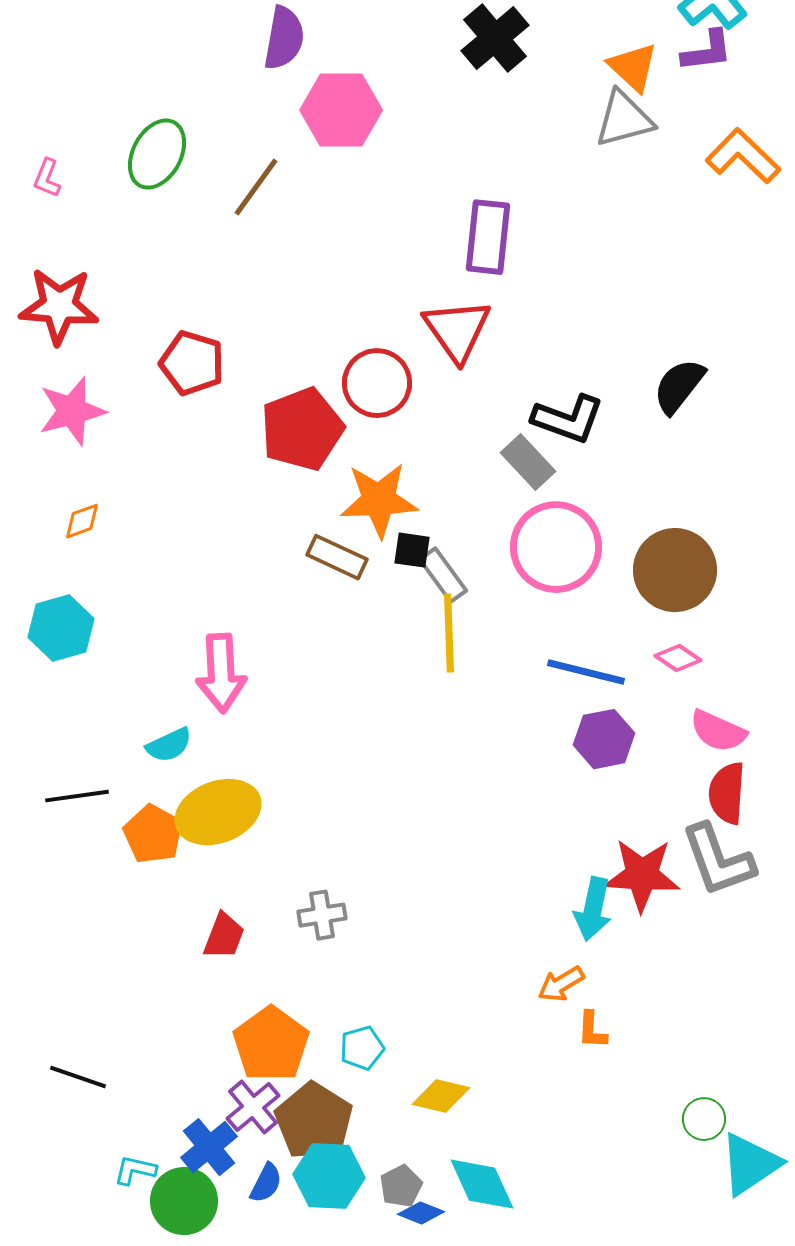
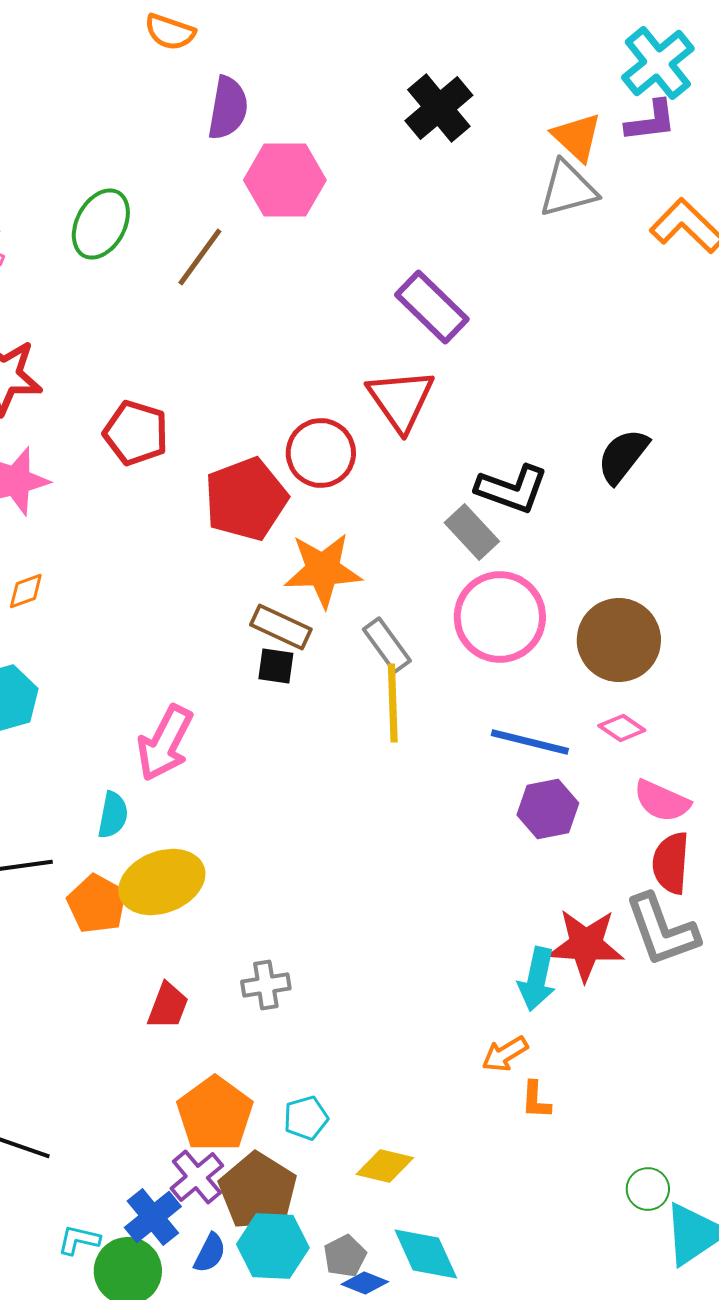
purple rectangle: (488, 237) -> (432, 307), turned -52
black square: (412, 550) -> (276, 666), moved
pink arrow: (221, 673) -> (165, 743), turned 30
cyan semicircle: (169, 745) -> (113, 815), turned -54

